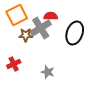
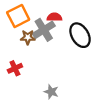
black ellipse: (75, 33) -> (80, 35), turned -50
gray star: (48, 72) -> (51, 92), moved

